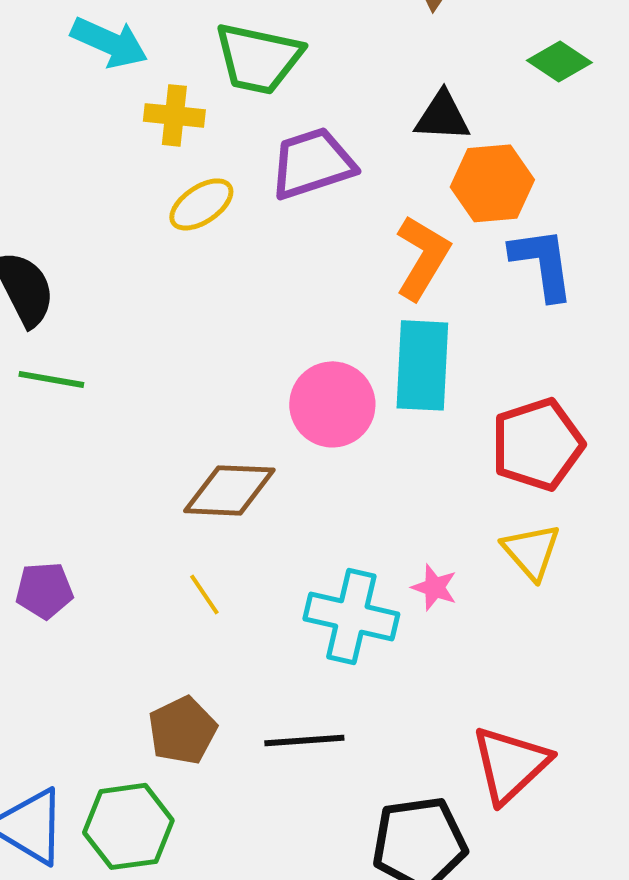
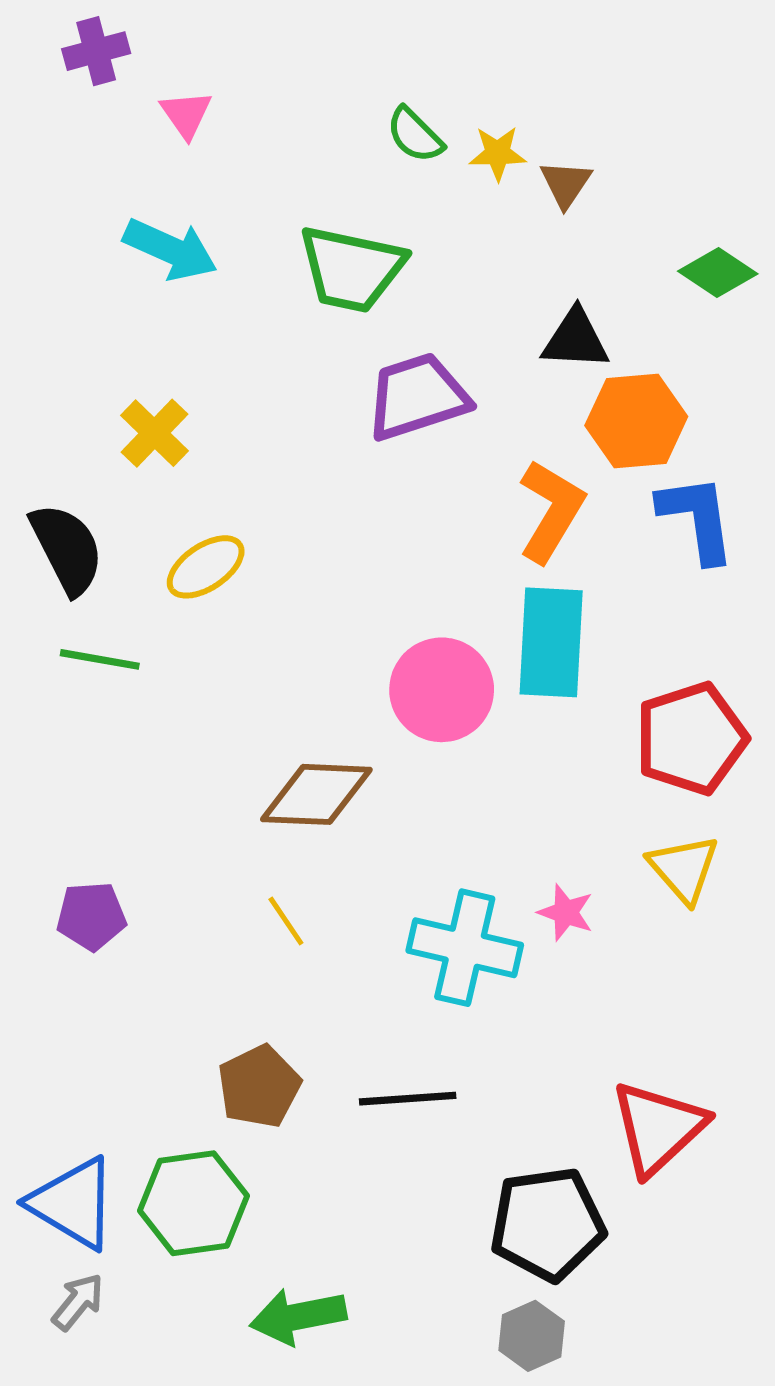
yellow cross: (174, 115) -> (155, 433), moved, turned 38
yellow ellipse: (201, 204) -> (206, 567), moved

